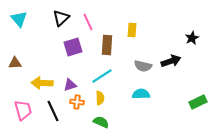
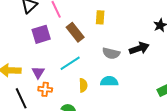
brown rectangle: (107, 45) -> (75, 32), turned -42
purple triangle: (70, 85) -> (38, 72), turned -40
yellow semicircle: (100, 98) -> (83, 85), moved

